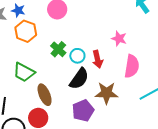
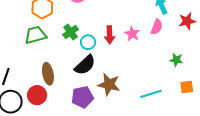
red arrow: (98, 59) -> (110, 35), moved
pink semicircle: (132, 66) -> (157, 27), moved, size x0.7
green trapezoid: (24, 72) -> (35, 35), moved, turned 125

